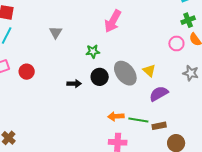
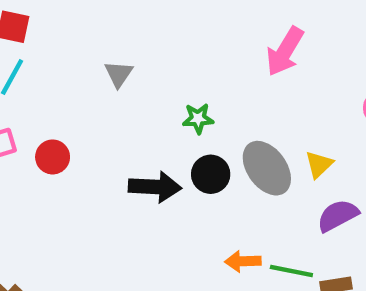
pink arrow: (113, 21) -> (285, 51), moved
yellow triangle: (149, 71) -> (319, 164), turned 32
black arrow: (74, 84) -> (155, 187), size x1.6

